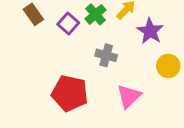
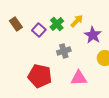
gray cross: (106, 55) -> (64, 51), turned -32
pink triangle: (129, 96) -> (79, 78), turned 42

